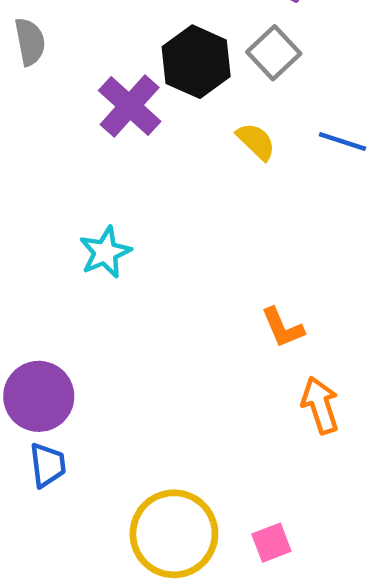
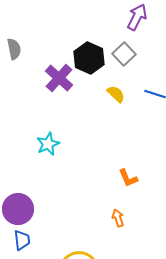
orange arrow: (320, 405) -> (118, 218), moved, size x0.7

